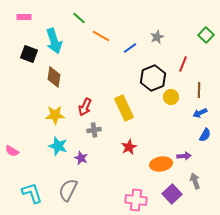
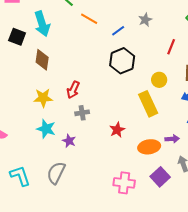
black hexagon: (153, 78) -> (122, 61), moved
yellow rectangle: (124, 108) -> (148, 104), moved

